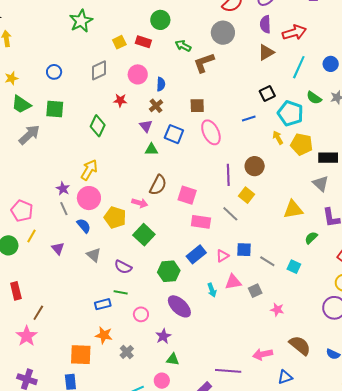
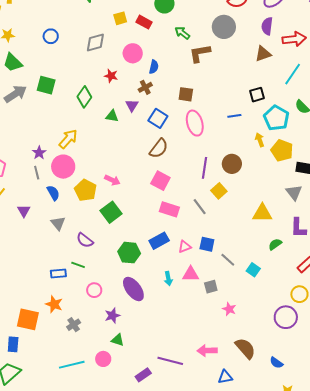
green square: (55, 109) -> (46, 85), moved
green triangle: (151, 149) -> (112, 116), moved
brown semicircle: (158, 185) -> (159, 148), moved

